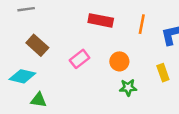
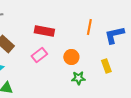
red rectangle: (101, 20) -> (44, 31), moved

